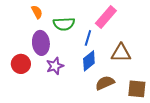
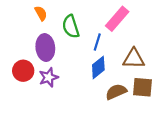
green semicircle: (64, 24) -> (71, 27), turned 75
purple star: (55, 66) -> (49, 77), moved
brown square: (137, 89) -> (143, 87), moved

